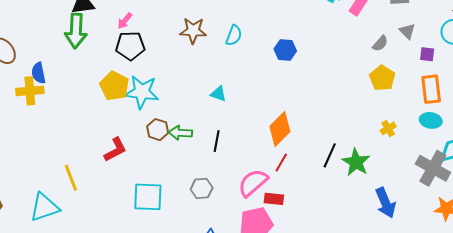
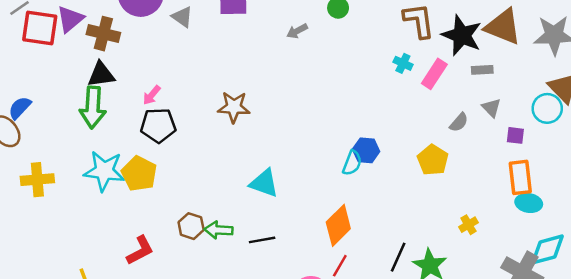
cyan semicircle: (234, 35) -> (352, 163), moved
blue hexagon: (285, 50) -> (366, 150), moved
blue semicircle: (38, 73) -> (20, 108), moved, turned 55
yellow pentagon: (382, 78) -> (433, 160), moved
cyan star: (142, 92) -> (104, 171), moved
cyan triangle: (218, 94) -> (264, 183), size x1.5
cyan ellipse: (431, 120) -> (529, 203), moved
black line: (217, 141) -> (262, 240), turned 70

